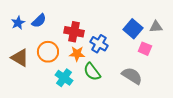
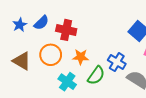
red cross: (74, 32) -> (66, 30), moved
blue cross: (99, 44) -> (117, 62), moved
green semicircle: (92, 72) -> (96, 75), turned -108

